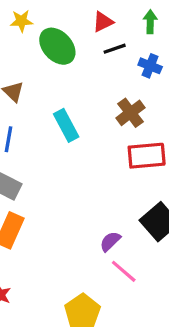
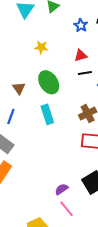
yellow star: (21, 21) -> (41, 47), moved
green ellipse: (57, 46) -> (49, 82), moved

